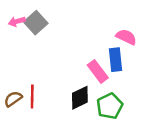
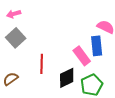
gray square: (36, 23) -> (16, 38), moved
red line: (32, 97) -> (42, 64), moved

